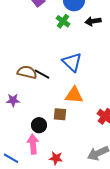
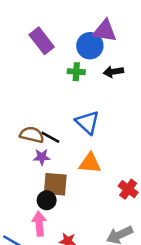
green cross: (63, 21) -> (76, 72), turned -32
purple star: (13, 100) -> (42, 157), moved
brown square: (60, 114) -> (55, 184), moved, size x1.5

